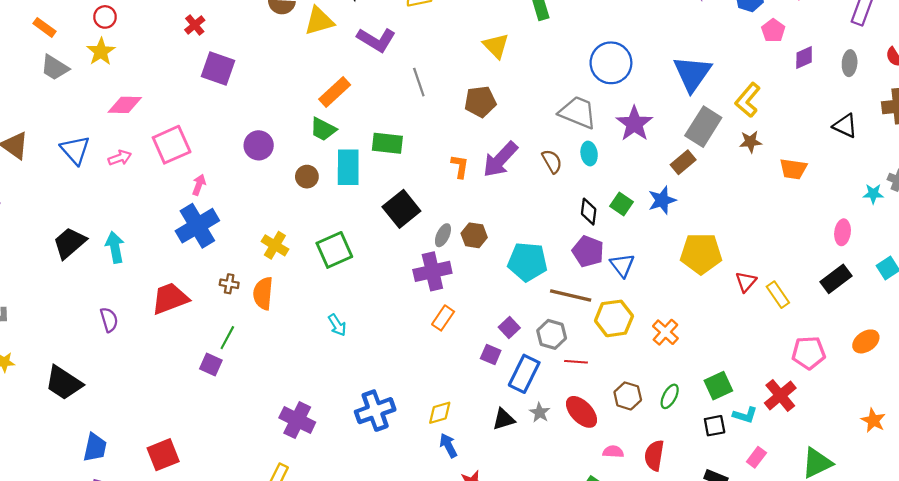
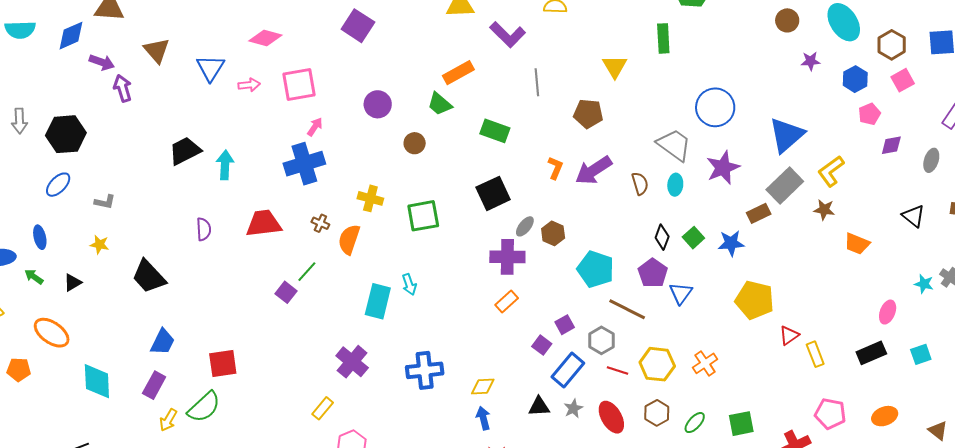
cyan rectangle: (348, 167) -> (378, 301), moved
yellow cross: (275, 245) -> (370, 198), turned -30
yellow hexagon: (614, 318) -> (657, 364), moved

